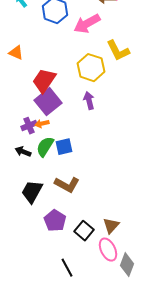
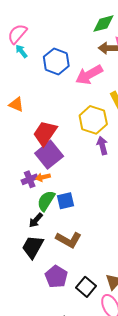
purple arrow: (89, 101) -> (102, 145), moved
black arrow: (23, 152) -> (36, 220), moved, turned -70

